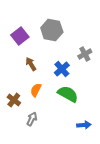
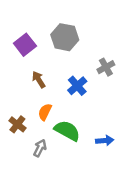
green semicircle: (68, 94) -> (67, 131), moved
blue arrow: (84, 125) -> (105, 141), moved

